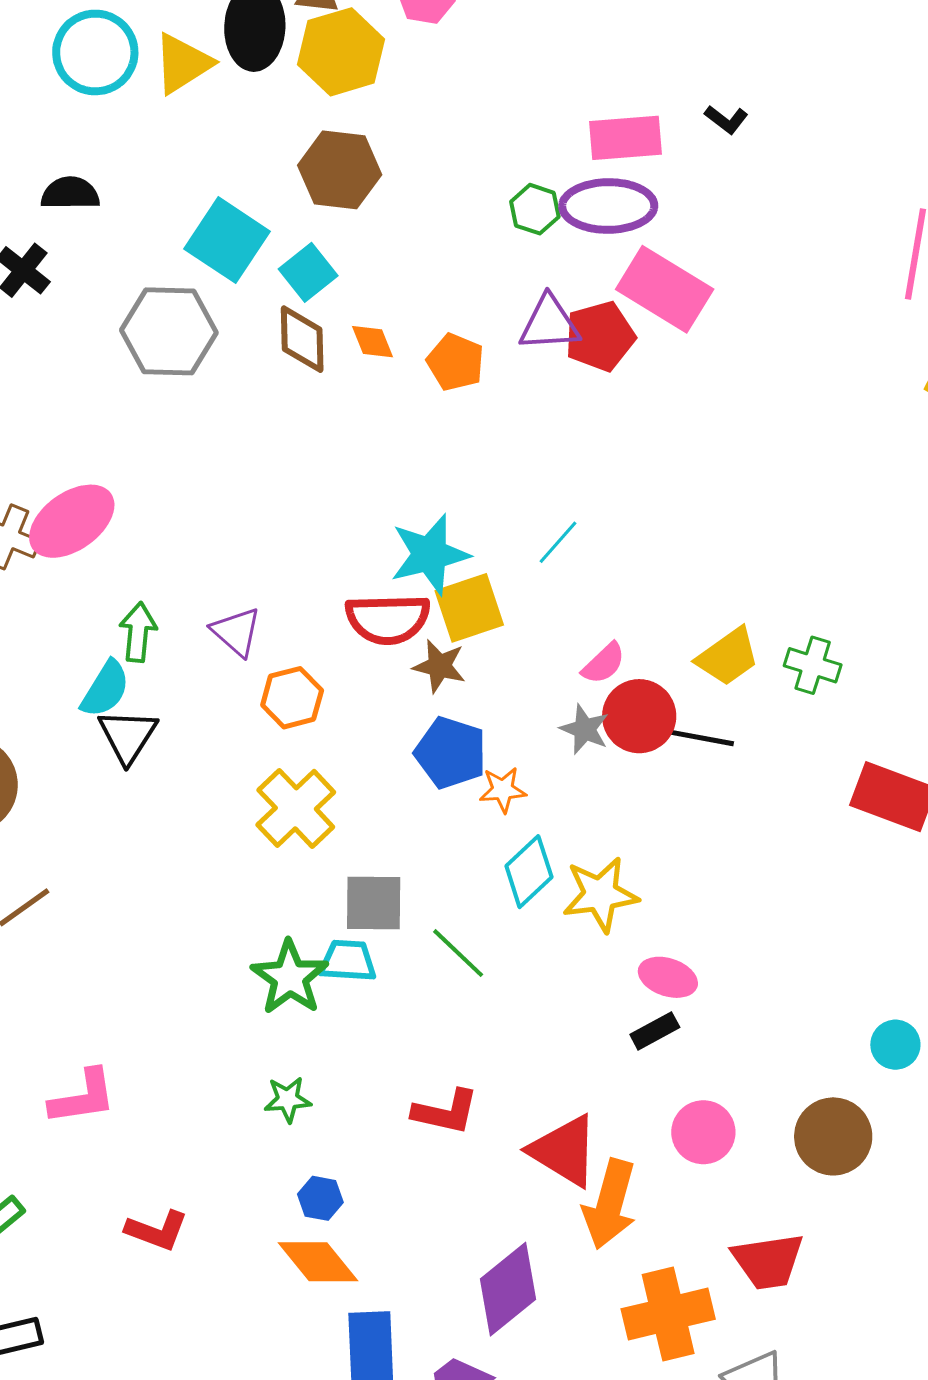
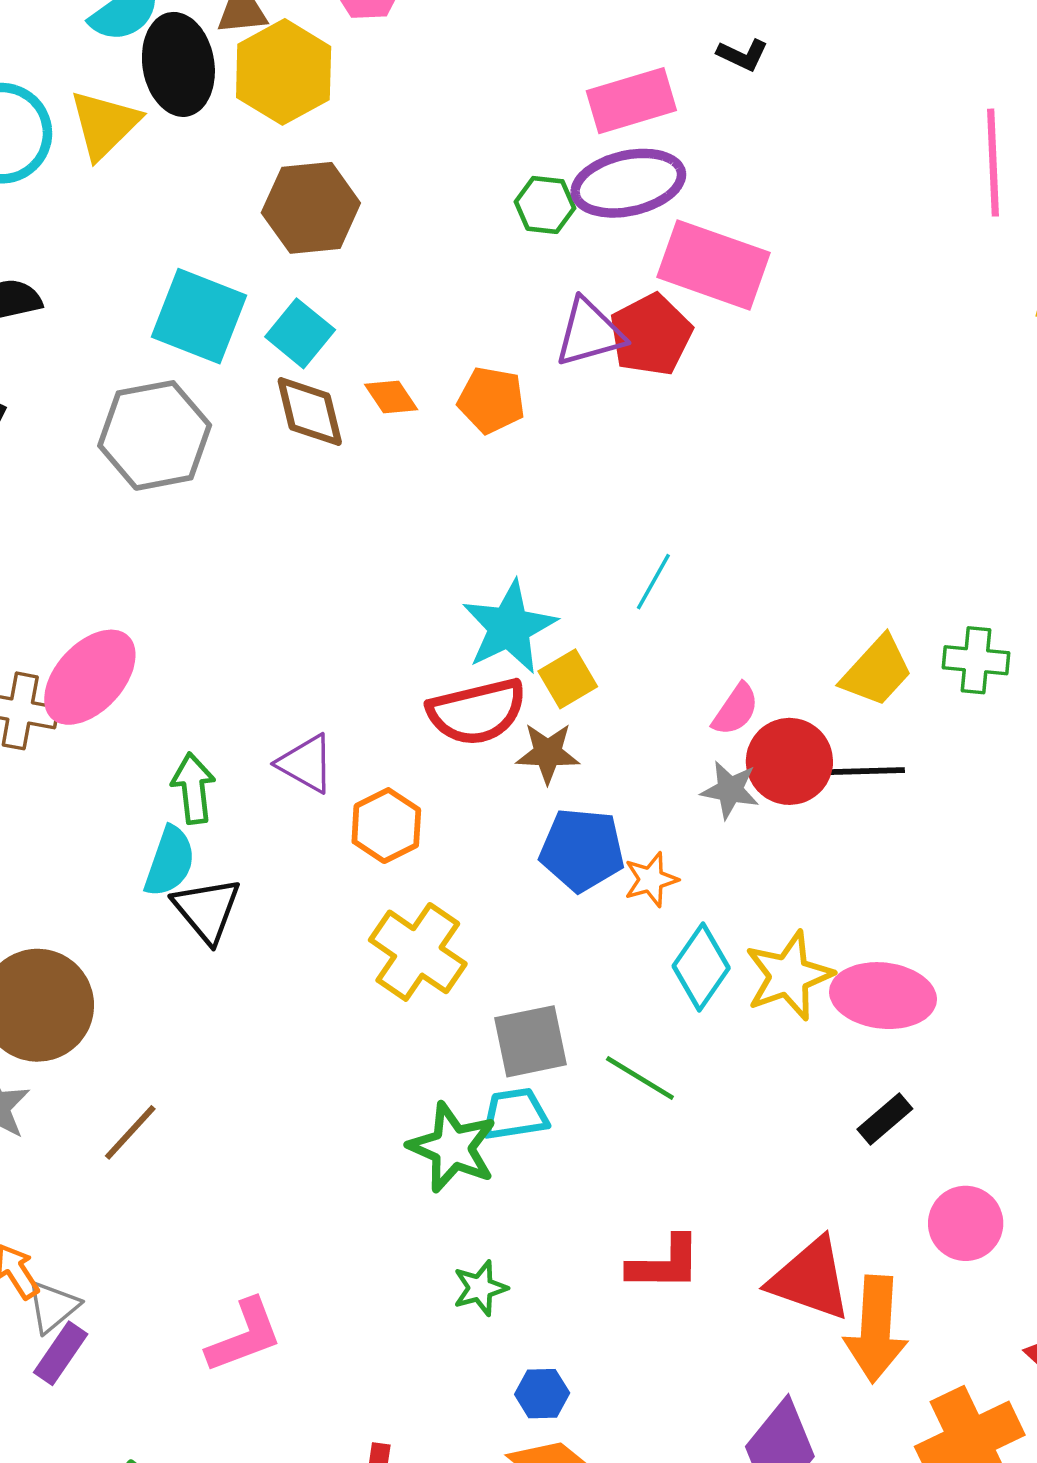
yellow square: (469, 608) -> (568, 679), size x0.7
pink ellipse: (668, 977) -> (883, 996), moved, size x1.5

